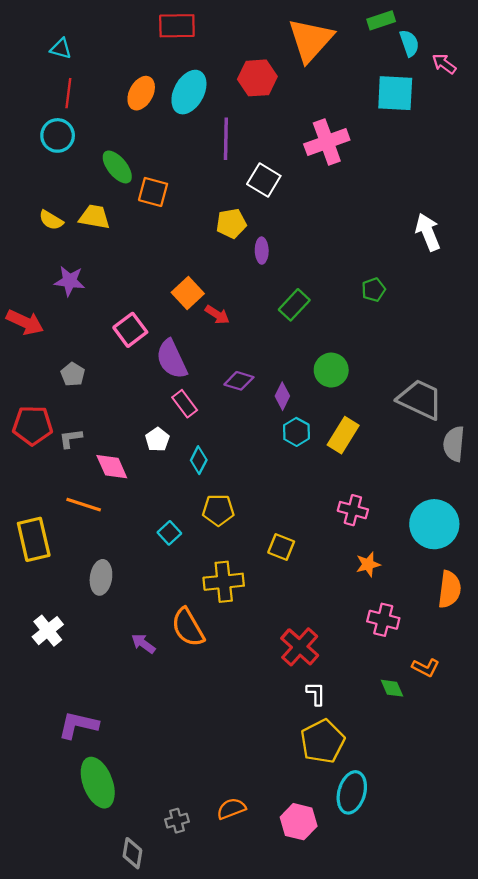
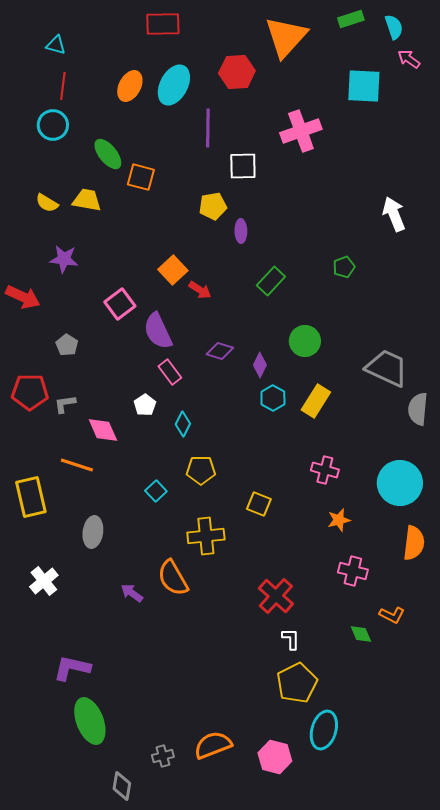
cyan semicircle: (409, 43) -> (394, 27), moved
white square: (264, 180) -> (243, 166), turned -32
orange semicircle: (231, 809) -> (213, 745), size x1.4

